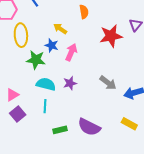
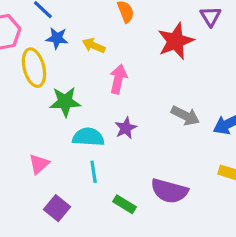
blue star: (52, 45) -> (57, 38), moved
purple square: (18, 114) -> (57, 208), moved
green rectangle: (60, 130) -> (124, 204), turned 56

